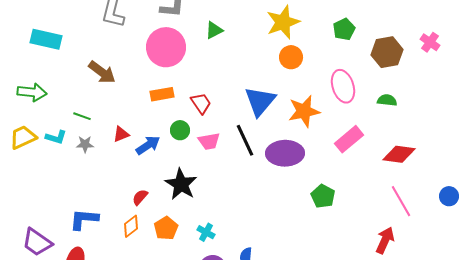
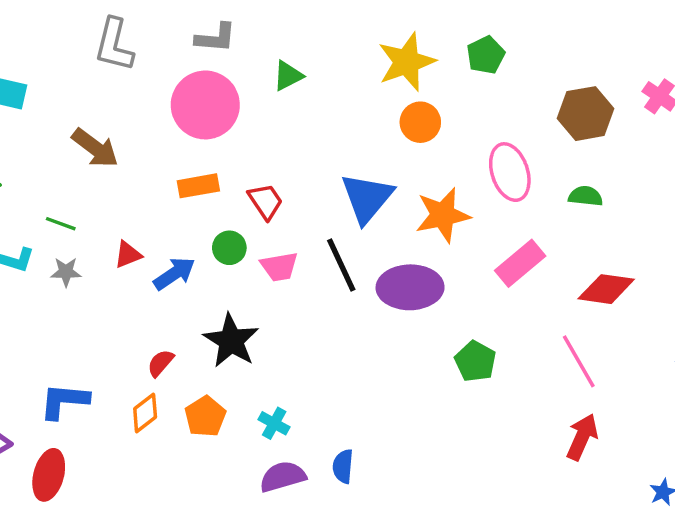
green pentagon: (344, 29) -> (486, 55), moved
pink line: (401, 201) -> (579, 361), moved

